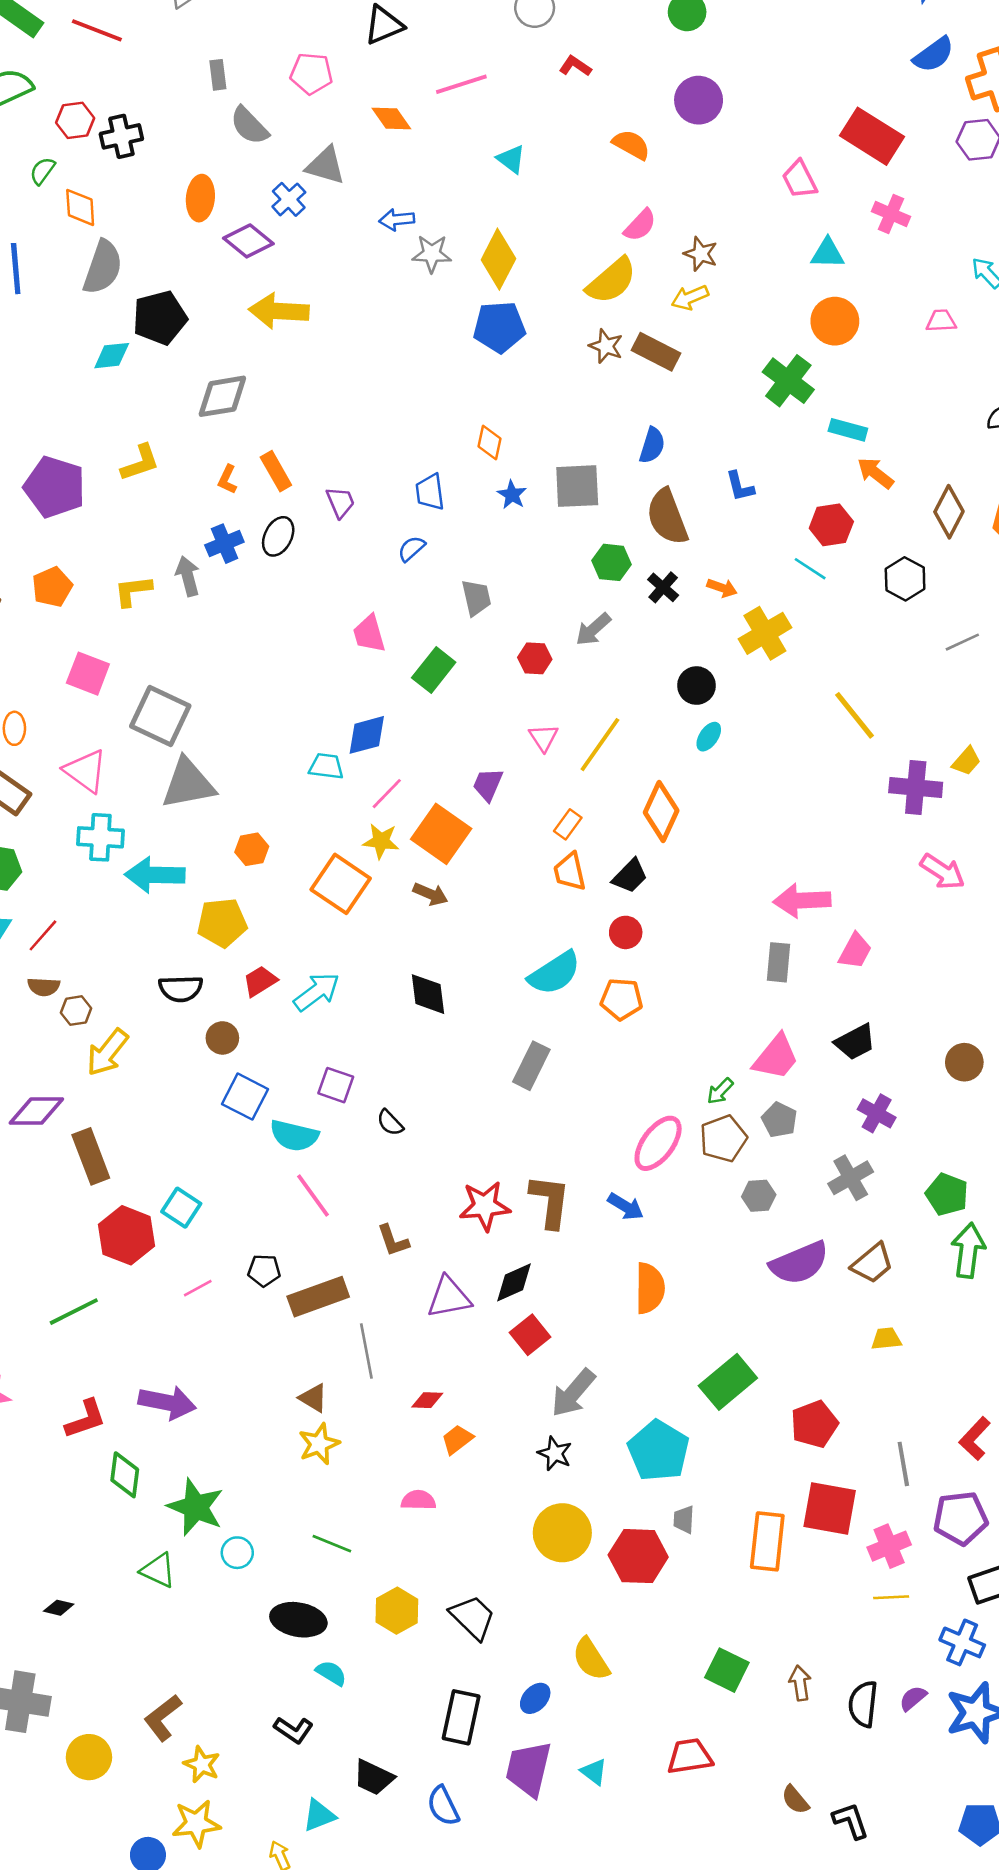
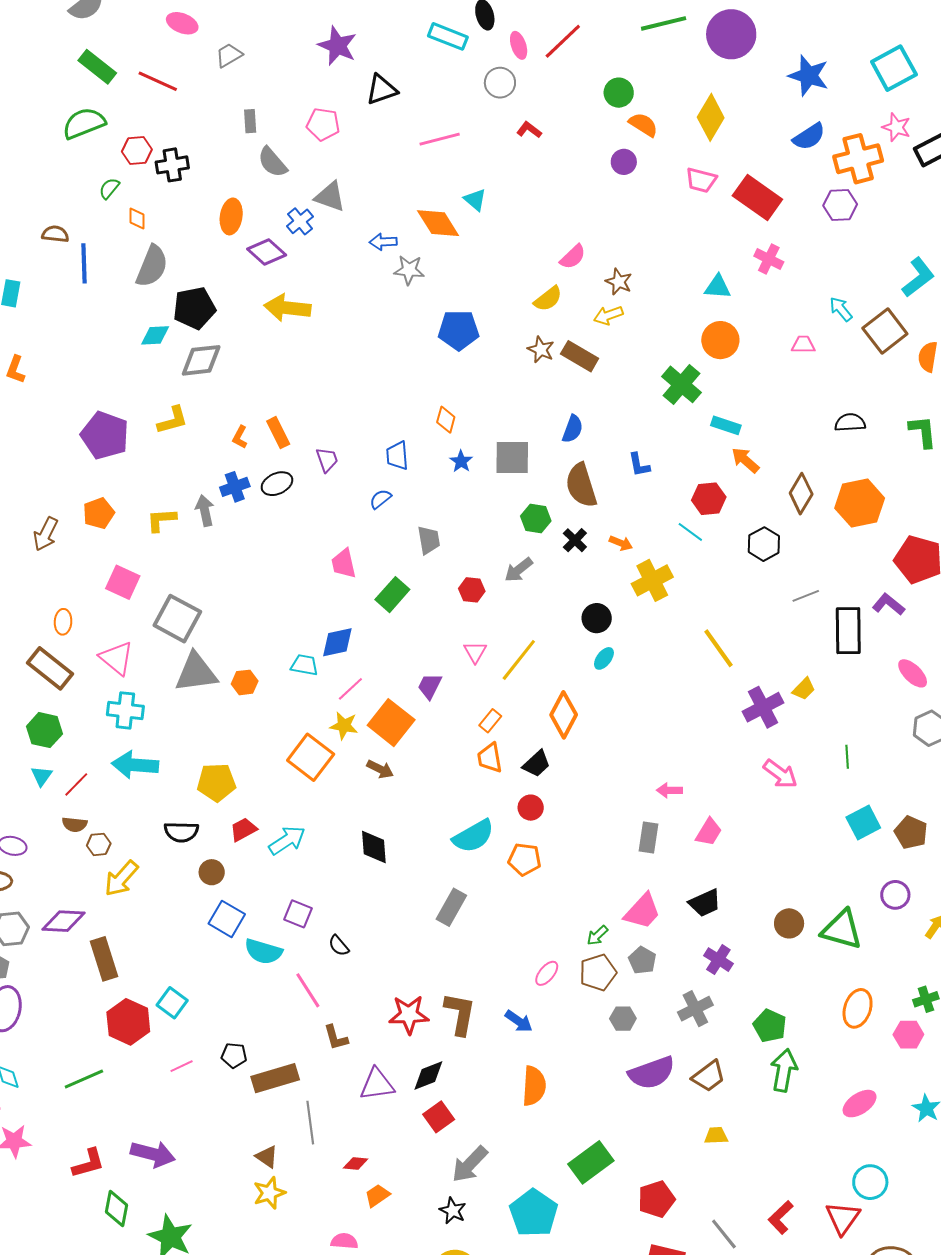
purple circle: (699, 100) -> (624, 162), size x0.7
orange diamond: (391, 119) -> (438, 223), moved, size x1.4
orange semicircle: (631, 145) -> (643, 125), moved
pink trapezoid: (800, 179) -> (701, 180), moved, turned -52
orange diamond: (80, 207) -> (137, 219), size x0.7
yellow diamond: (498, 259) -> (711, 117), moved
yellow semicircle: (611, 281) -> (548, 299), size x0.7
gray diamond: (222, 396) -> (201, 360), moved
black ellipse: (278, 536) -> (277, 484), turned 36
purple cross: (916, 787) -> (763, 707), turned -36
orange hexagon: (252, 849) -> (245, 682), moved
cyan arrow: (155, 875) -> (135, 765), moved
pink arrow: (802, 901) -> (669, 790), size x0.6
pink ellipse: (658, 1143) -> (547, 973), size x0.6
pink line: (313, 1196) -> (308, 990), moved
gray line: (903, 1464) -> (724, 1234), turned -32

